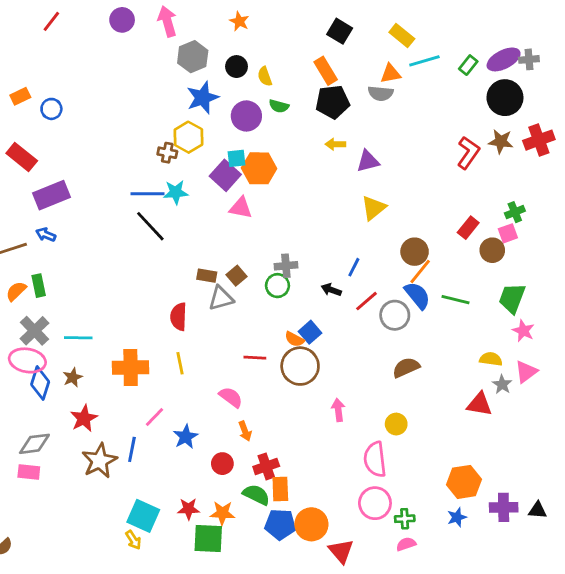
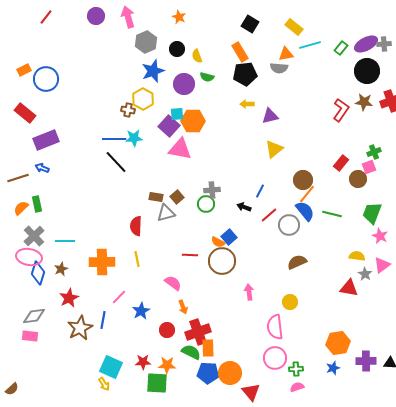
blue circle: (51, 109) -> (46, 79), size x1.6
pink triangle: (241, 208) -> (180, 149), size x1.4
red cross: (266, 466) -> (198, 332), size x1.4

